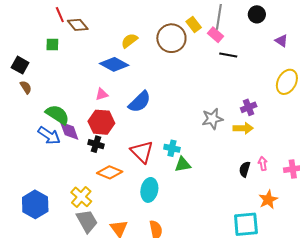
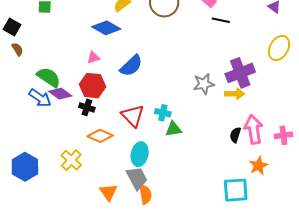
purple cross: (249, 107) -> (240, 73), size x1.8
purple diamond: (69, 131) -> (60, 94), turned -35
pink arrow: (263, 163) -> (254, 129), size x2.0
gray trapezoid: (87, 221) -> (137, 178), moved

